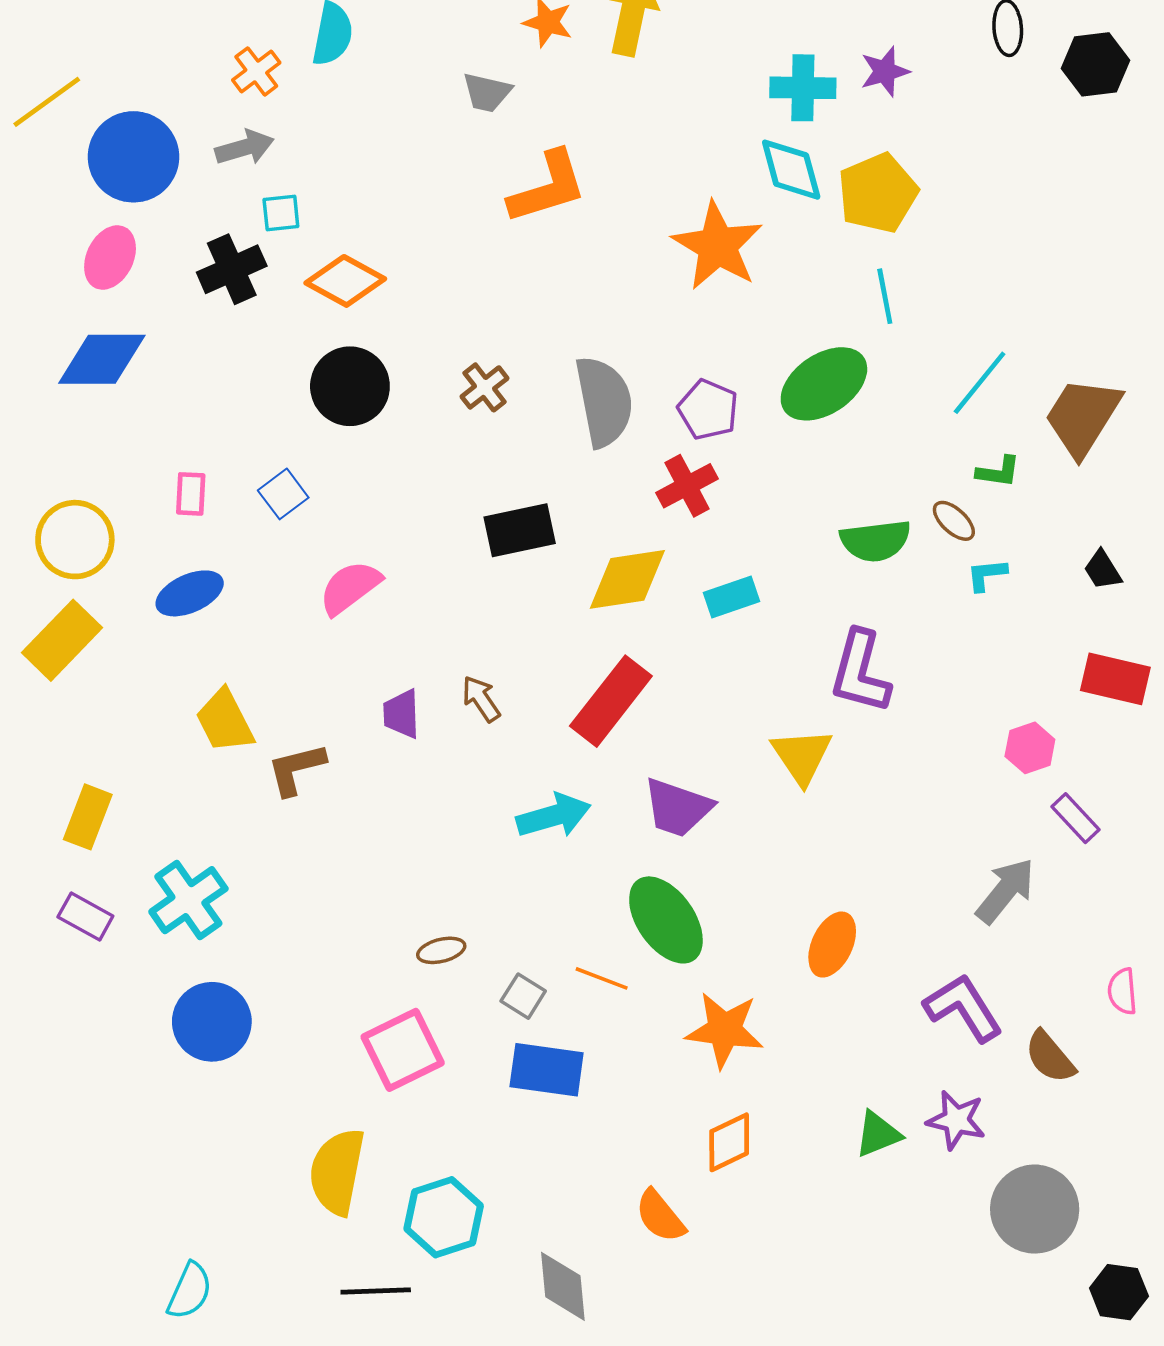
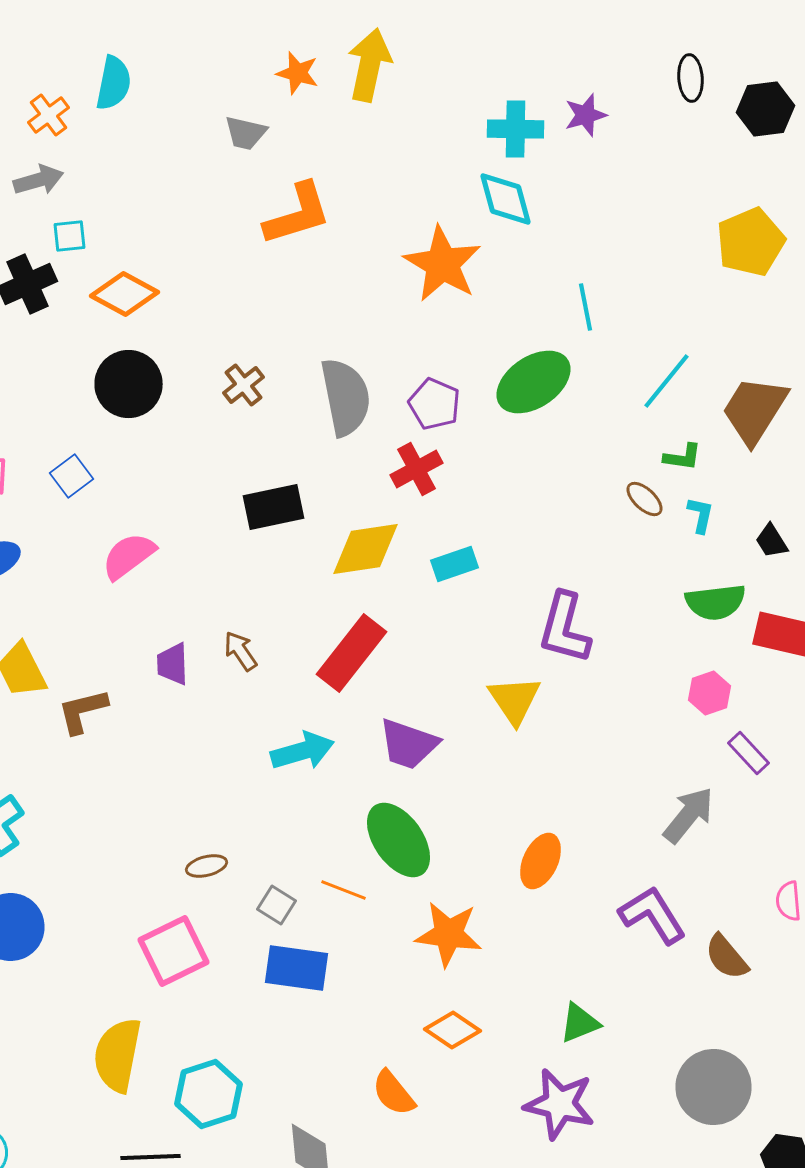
yellow pentagon: (878, 193) -> (750, 242), moved
green semicircle: (875, 541) -> (716, 602), moved
cyan L-shape: (987, 575) -> (700, 515), moved, turned 108
purple star: (956, 1120) -> (560, 1104), moved, size x1.4
orange diamond: (729, 1142) -> (452, 1030), turned 60

